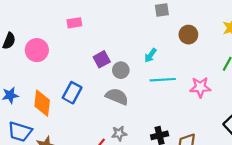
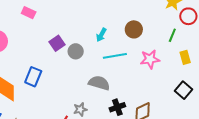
pink rectangle: (74, 23) -> (29, 13), turned 40
brown circle: (188, 35) -> (134, 29), moved
gray semicircle: (117, 97) -> (99, 83), moved

